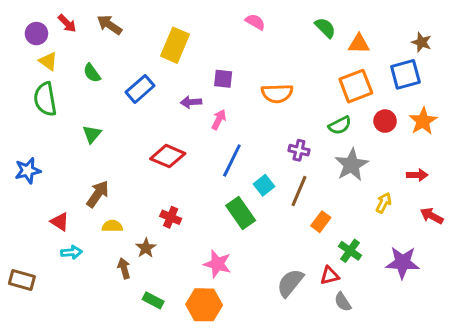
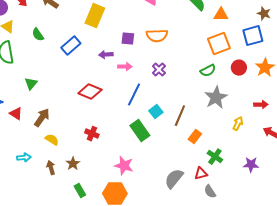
orange semicircle: (277, 93) -> (157, 36), moved
pink arrow: (219, 120) -> (125, 67), turned 64
green triangle: (92, 134) -> (31, 84), moved
purple cross: (299, 150) -> (159, 70), moved, turned 32
red triangle: (60, 222) -> (16, 114), moved
yellow semicircle: (112, 226) -> (52, 140), turned 32
brown star: (146, 248) -> (73, 164), moved
purple star: (403, 263) -> (251, 165), size x0.7
brown arrow: (124, 268) -> (51, 168), moved
green rectangle: (153, 300) -> (80, 191), turned 32

